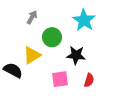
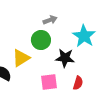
gray arrow: (32, 17) -> (50, 20), moved, turned 40
cyan star: (84, 20) -> (84, 36), moved

